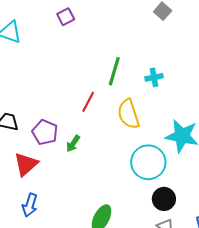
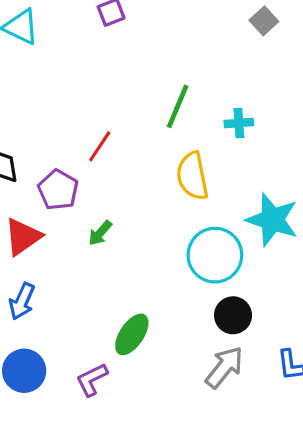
red line: (88, 102) -> (100, 146), moved
green arrow: (73, 144) -> (100, 233), moved

